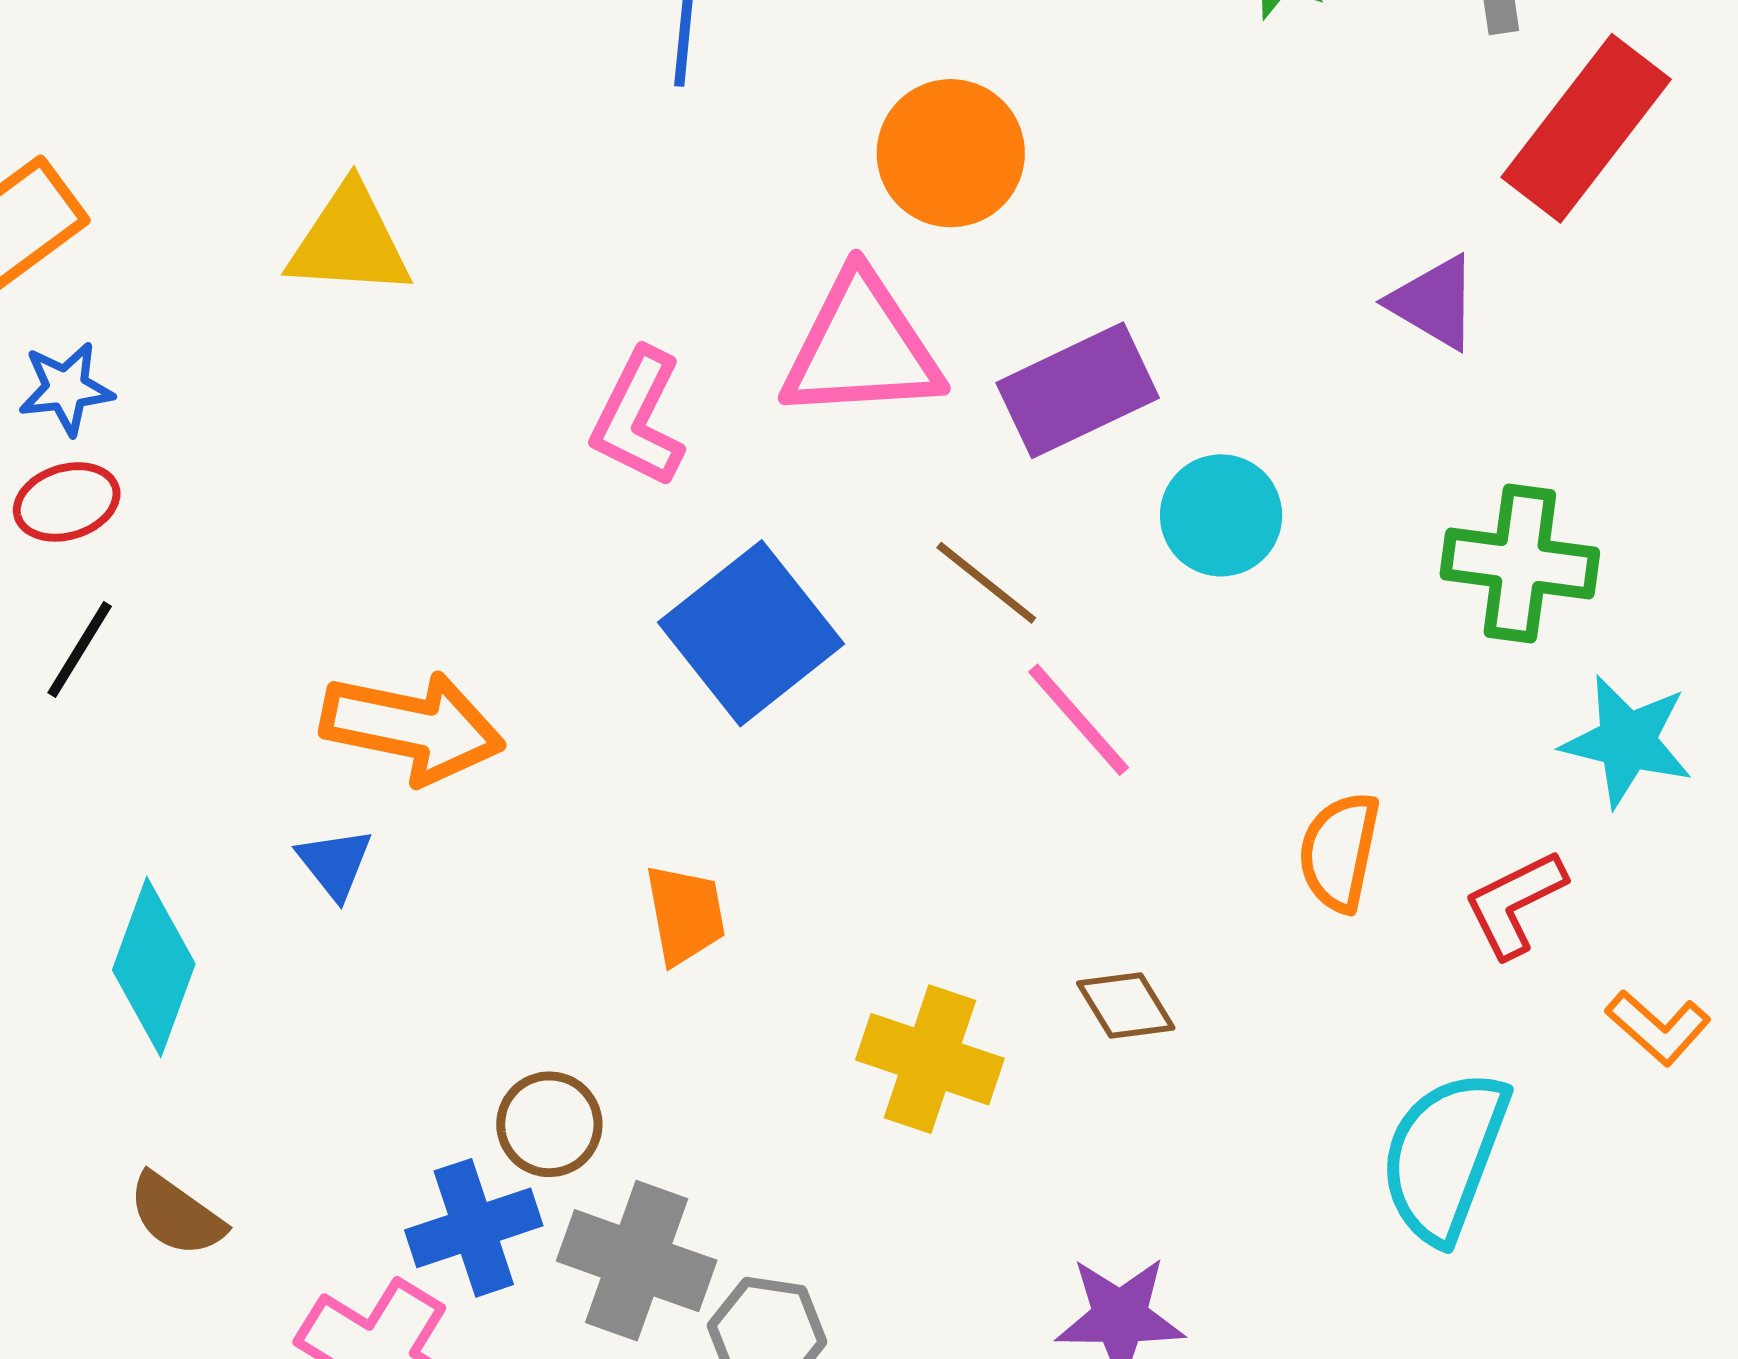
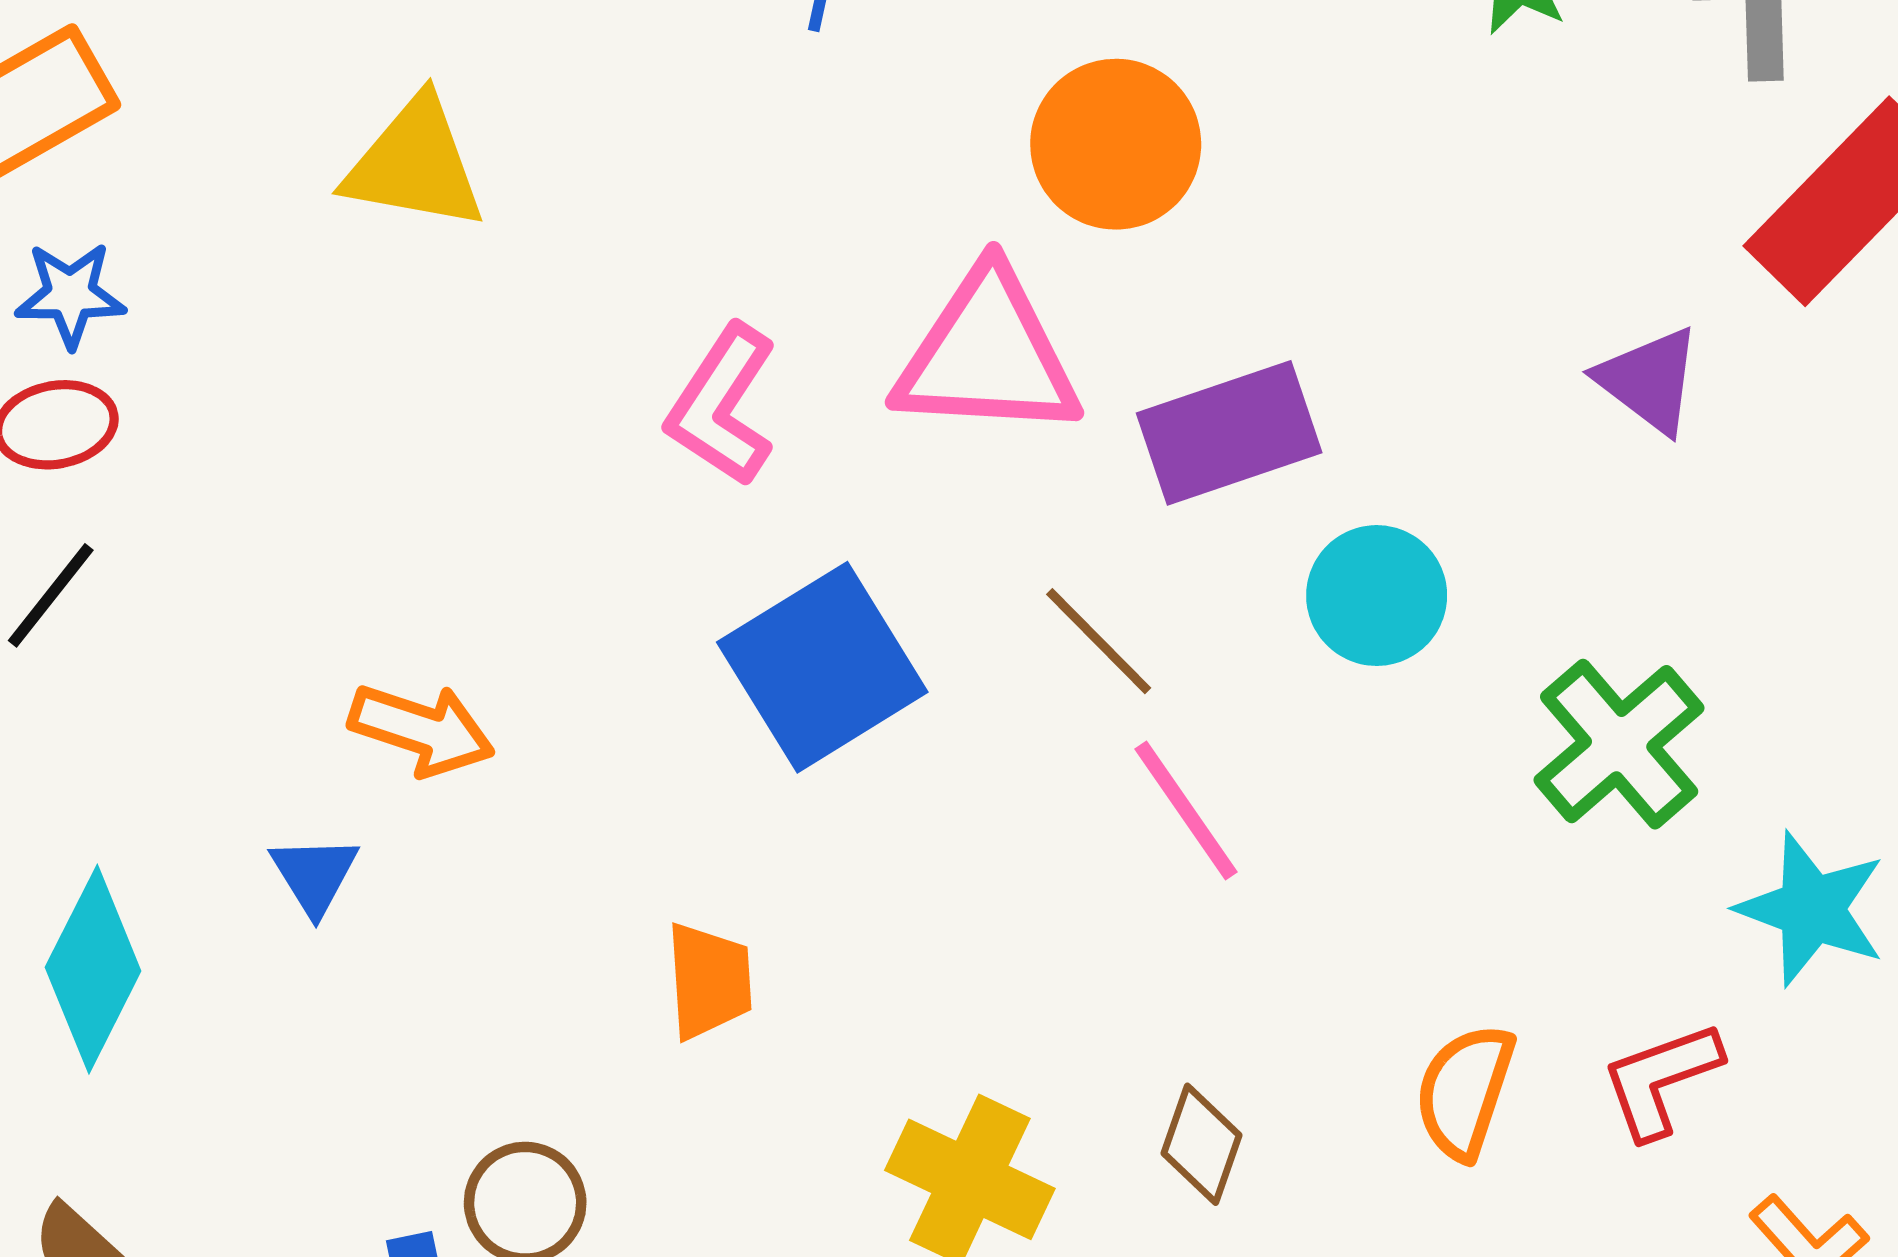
green cross: (1520, 563) -> (1619, 744), moved, turned 35
orange arrow: (412, 727) -> (422, 730), size x0.7
orange semicircle: (1339, 852) -> (1465, 1091), moved
brown diamond: (1126, 1006) -> (1201, 1144), turned 44

